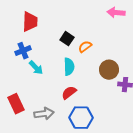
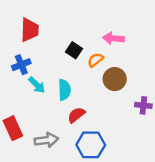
pink arrow: (116, 13) -> (113, 38), moved
cyan semicircle: (69, 67) -> (64, 90), moved
brown circle: (109, 70) -> (115, 79), moved

